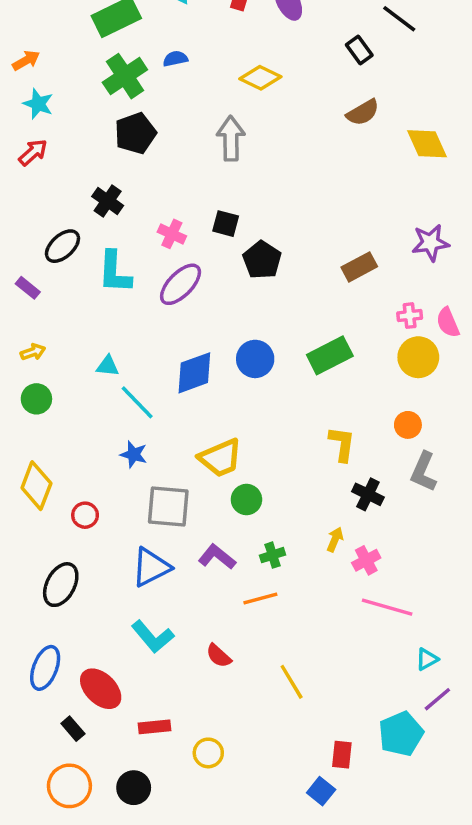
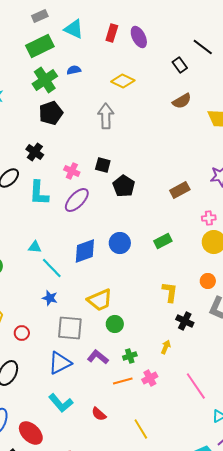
green rectangle: (330, 355) -> (163, 241), size x0.7
pink cross: (366, 560) -> (150, 378), moved
pink line: (387, 607) -> (196, 386), turned 40

